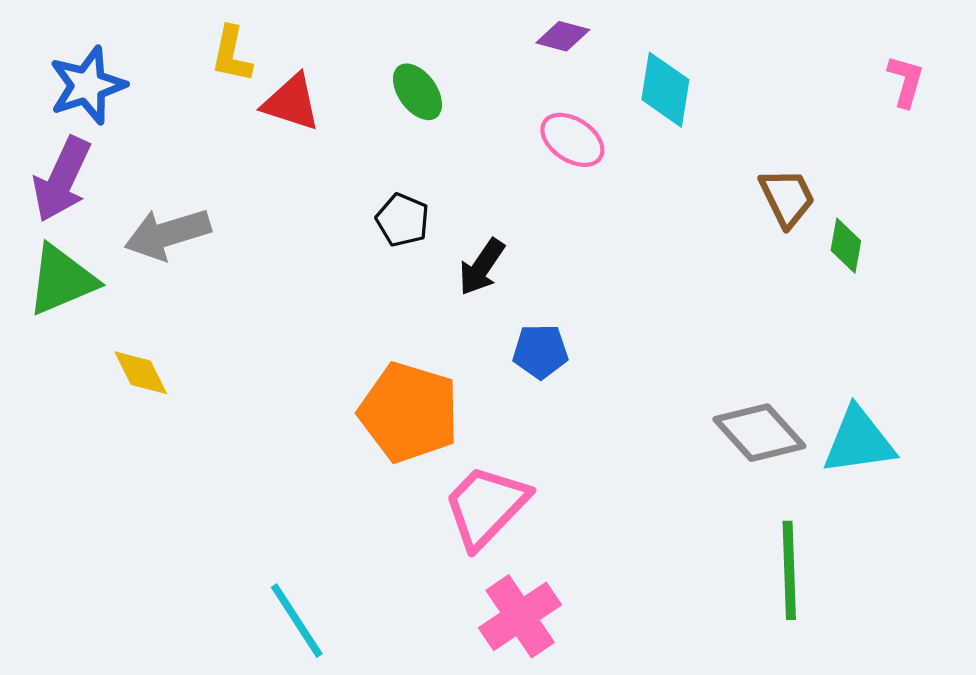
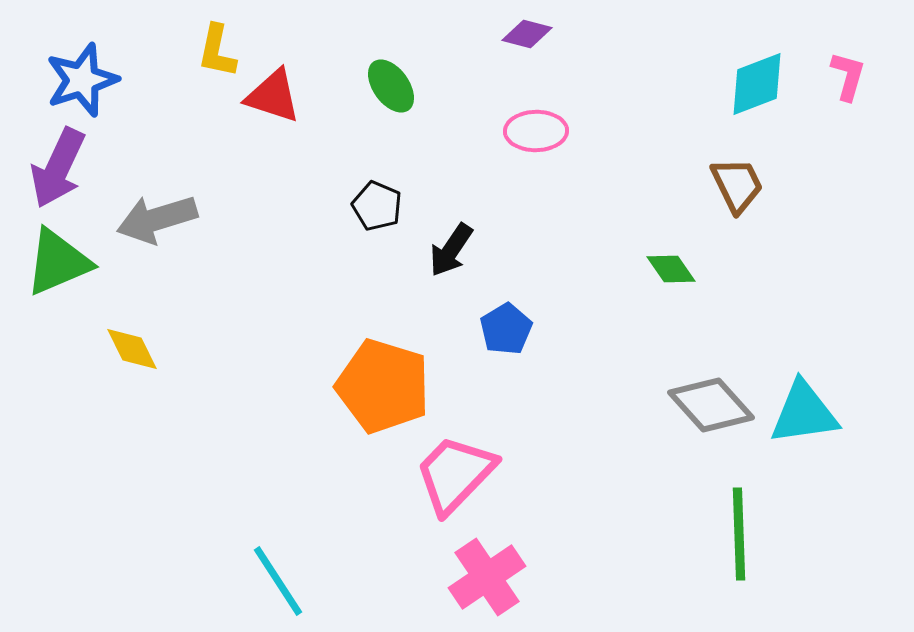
cyan diamond: (665, 90) -> (757, 84), moved, turned 60
pink ellipse: (572, 140) -> (536, 131), turned -34
green diamond: (846, 246) -> (671, 269), moved, turned -45
blue pentagon: (540, 351) -> (506, 329), turned -30

